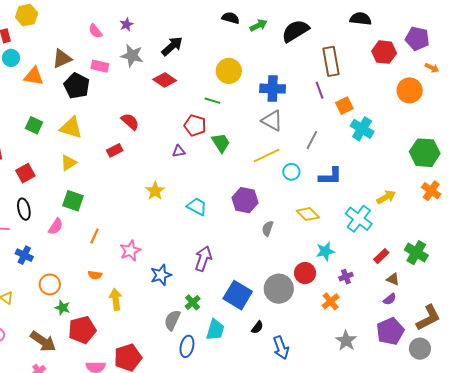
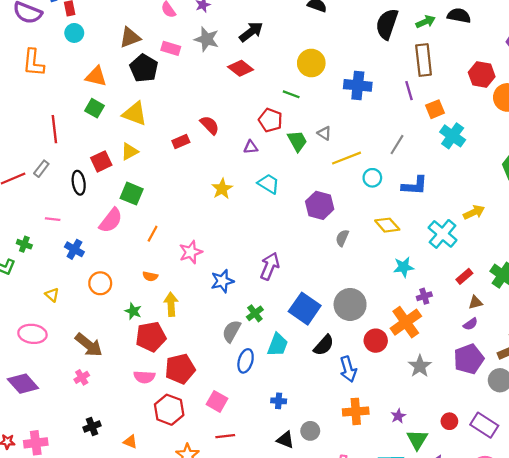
green arrow: (258, 25) -> (426, 22), moved
black semicircle: (295, 31) -> (387, 24), turned -44
red hexagon: (384, 52) -> (482, 75), moved
orange triangle: (34, 76) -> (96, 76), moved
gray triangle: (272, 121) -> (324, 133), moved, size x0.6
red semicircle: (130, 122) -> (210, 125), moved
red square: (25, 173) -> (101, 161), moved
cyan trapezoid: (197, 206) -> (269, 184), moved
black ellipse: (24, 209) -> (79, 183), moved
pink semicircle: (56, 227) -> (111, 220), size x1.4
red circle: (305, 273) -> (376, 341), moved
brown triangle: (393, 279) -> (475, 302), turned -40
orange cross: (331, 301) -> (406, 322), size x1.6
green star: (62, 308) -> (133, 311), moved
black semicircle: (257, 327) -> (324, 345), size x1.5
red pentagon: (82, 330) -> (151, 337), moved

